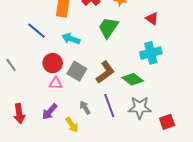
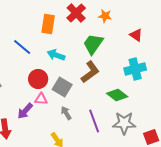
brown L-shape: (105, 72) -> (90, 72), moved
gray arrow: (85, 108) -> (66, 113), moved
purple arrow: (50, 112) -> (25, 111), moved

